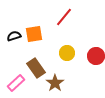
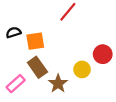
orange square: (34, 34) -> (35, 41), moved
yellow circle: (67, 53) -> (82, 69), moved

